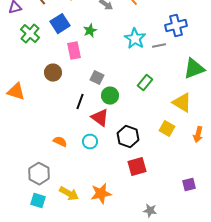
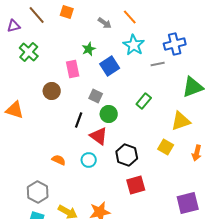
blue square: (60, 24) -> (110, 66), moved
cyan star: (135, 39) -> (134, 45), moved
yellow triangle: (182, 103) -> (181, 121), turned -50
purple square: (189, 185) -> (188, 203), size x1.6

